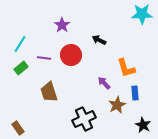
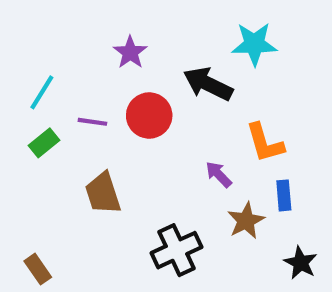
cyan star: (142, 14) -> (254, 44), moved
black arrow: (99, 40) -> (208, 84), size x1.6

